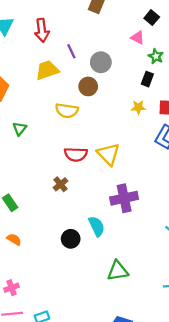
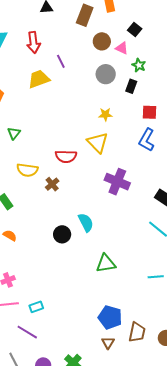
gray circle: (101, 62) -> (106, 74), moved
brown circle: (88, 86) -> (102, 41), moved
yellow star: (138, 107) -> (105, 114), moved
yellow semicircle: (67, 111) -> (27, 170), moved
yellow triangle: (108, 154) -> (98, 143), moved
purple cross: (124, 198) -> (117, 182), moved, turned 35

